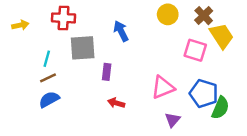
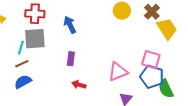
blue arrow: (121, 31) -> (70, 25), moved
gray square: (83, 48) -> (35, 39), moved
pink square: (195, 50) -> (151, 60), moved
green semicircle: (220, 108) -> (166, 89), turned 132

